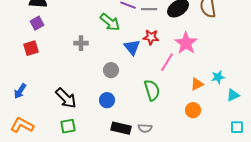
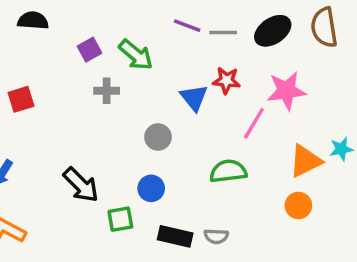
green arrow: (110, 22) -> (136, 55), moved
purple square: (37, 23) -> (90, 50), moved
pink star: (186, 43) -> (286, 91), turned 30
orange triangle: (197, 84) -> (305, 161), size x1.5
green semicircle: (152, 90) -> (228, 171), turned -80
green square: (68, 126) -> (120, 219), moved

